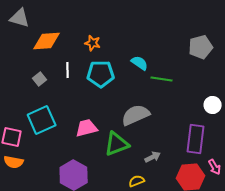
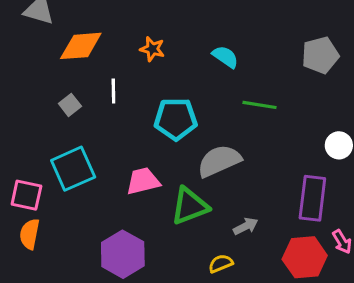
cyan semicircle: (140, 63) -> (225, 57), moved
cyan pentagon: (101, 74) -> (176, 119), moved
orange semicircle: (14, 162) -> (30, 234), turned 90

